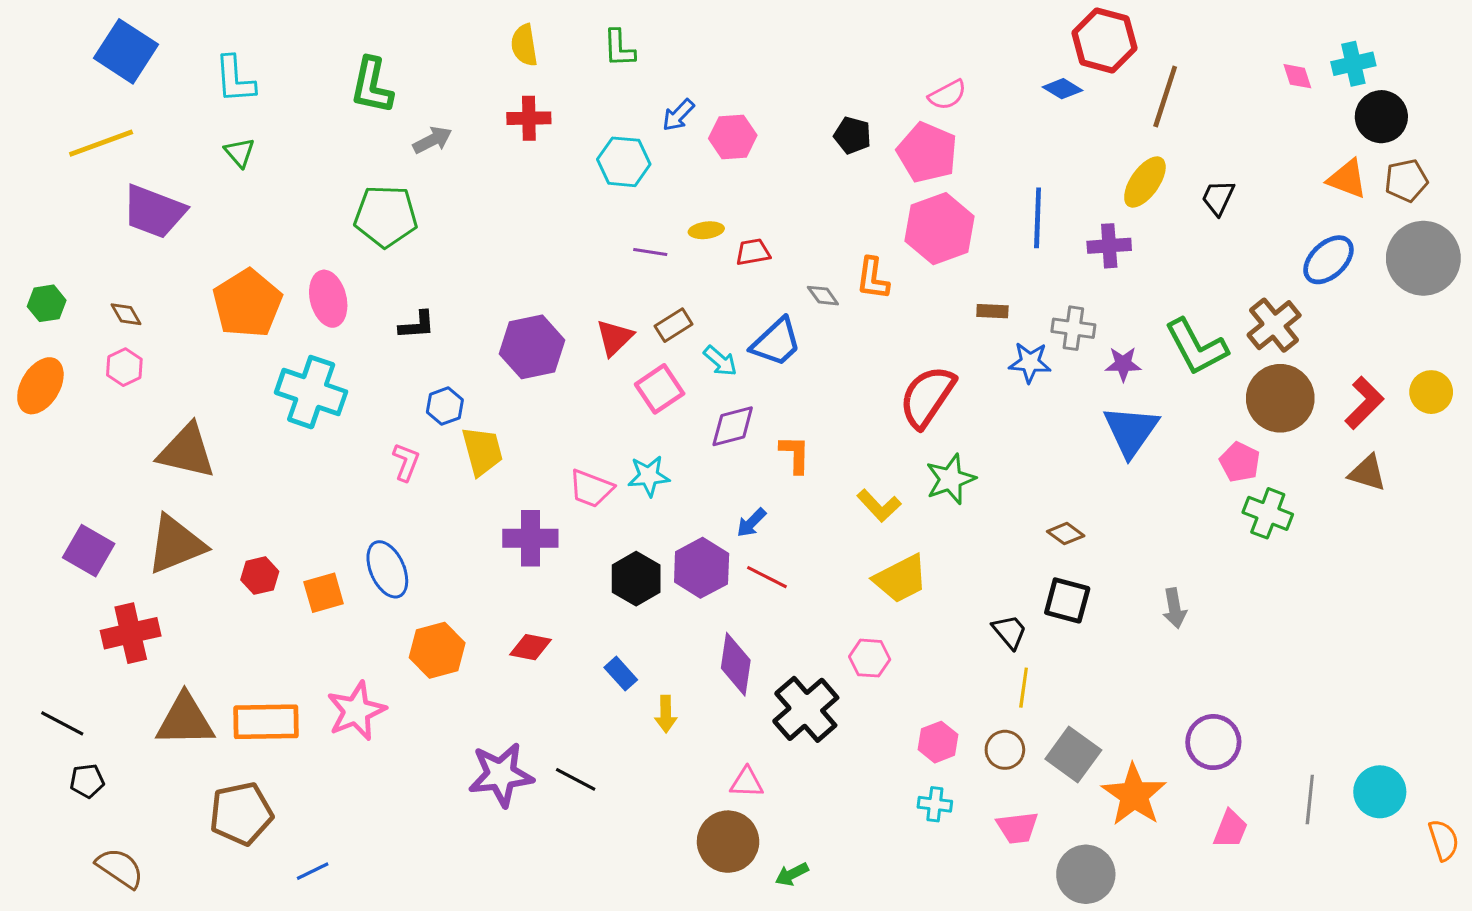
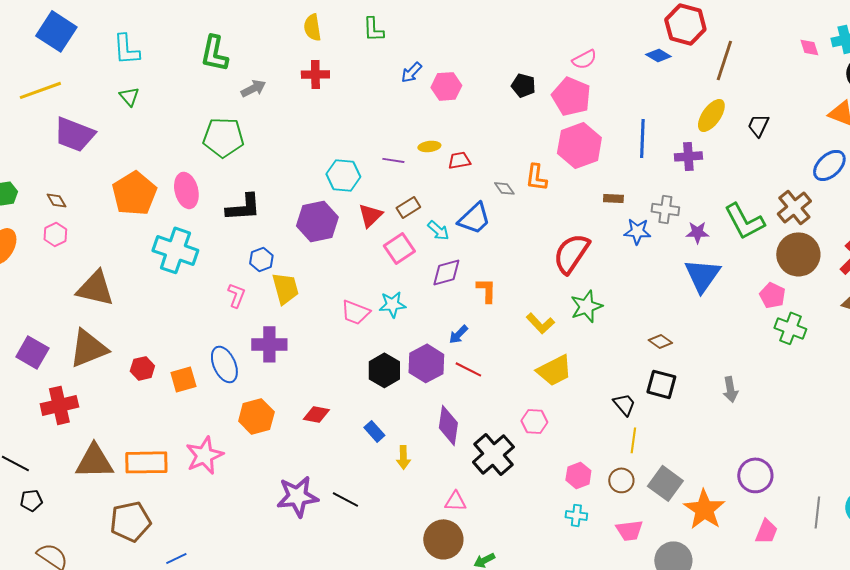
cyan hexagon: (624, 162) -> (343, 175), moved
black L-shape: (417, 325) -> (243, 207), size x1.5
purple cross: (530, 538) -> (269, 344), moved

